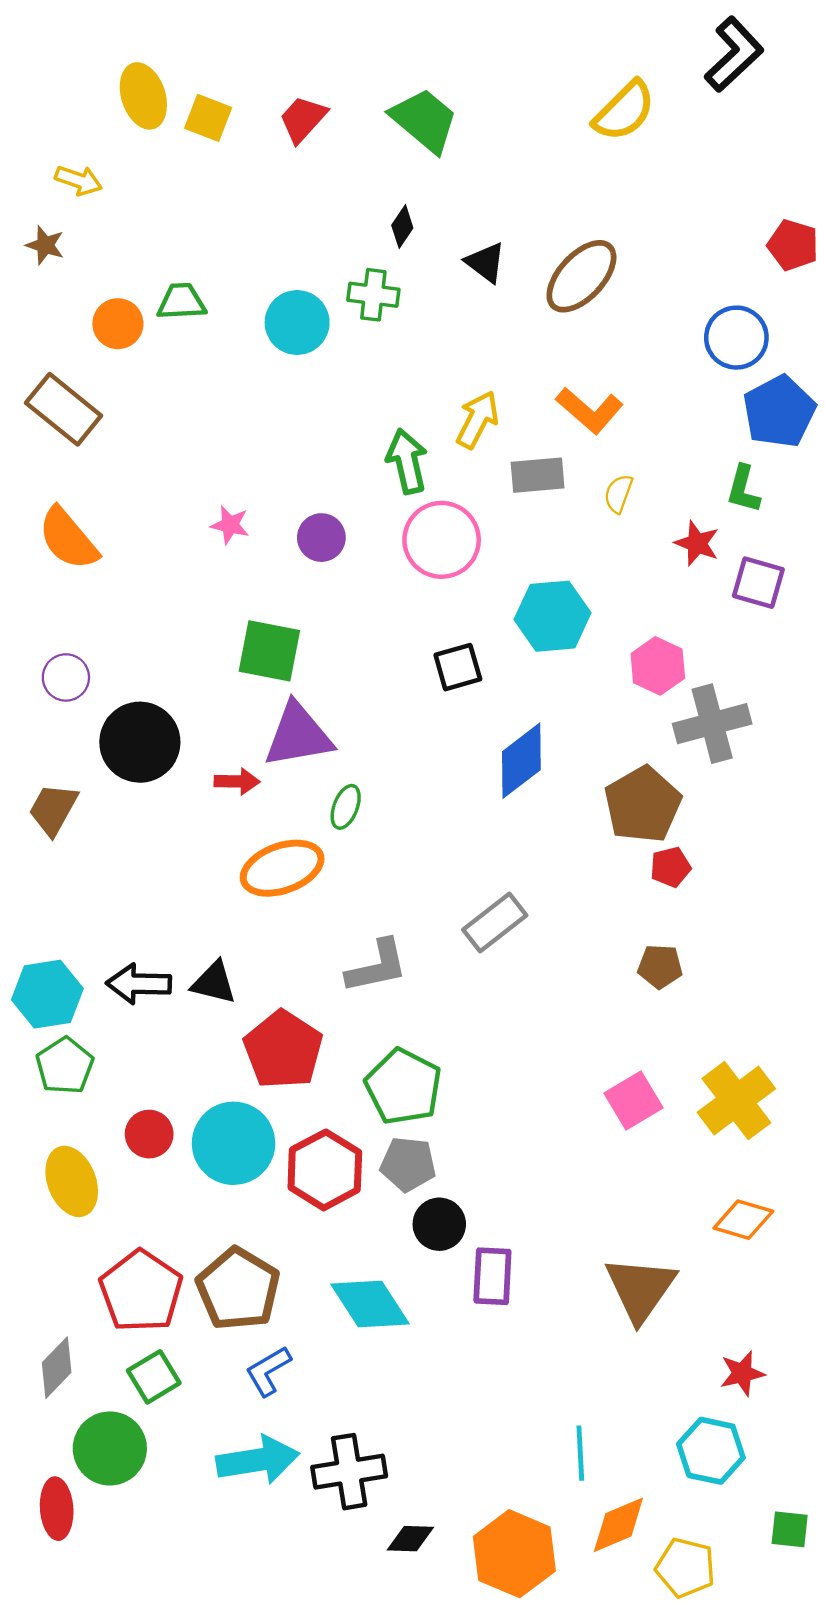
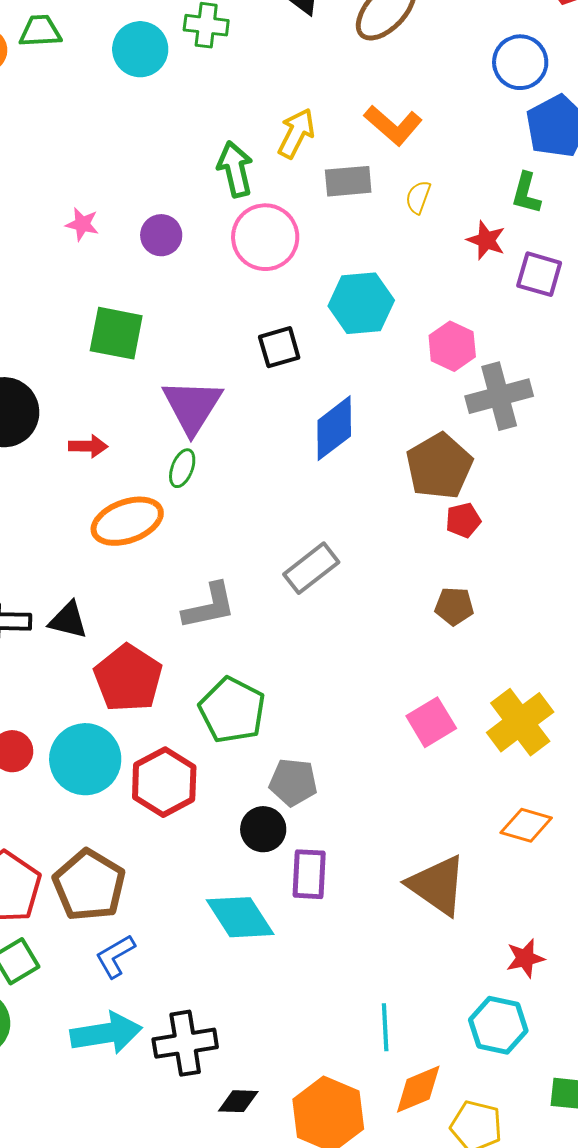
purple triangle: (298, 735) -> (192, 406), moved, turned -48
gray pentagon: (408, 1164) -> (293, 782), moved
brown triangle: (640, 1289) -> (437, 885), turned -30
cyan diamond: (370, 1304) -> (240, 917), moved

